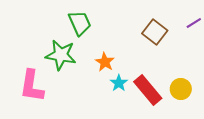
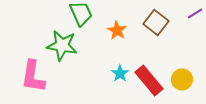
orange star: (105, 62) -> (117, 30), moved

